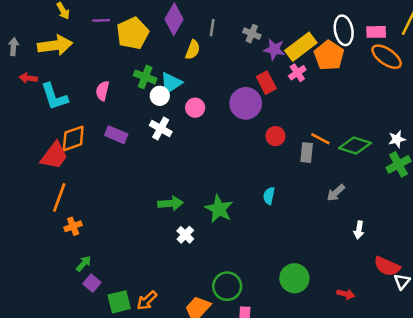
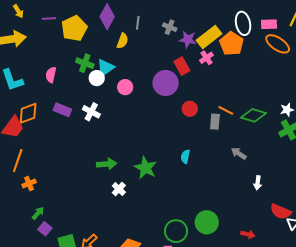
white cross: (161, 129) -> (91, 112), moved
gray arrow: (336, 193) -> (239, 153), turned 77
green circle: (227, 286) -> (176, 231), moved

